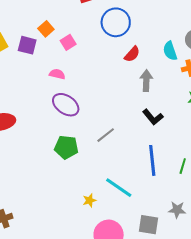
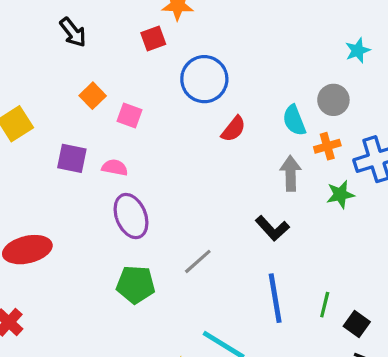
pink square: (68, 42) -> (130, 116), turned -35
purple square: (27, 45) -> (72, 158), moved
gray arrow: (146, 81) -> (291, 173), moved
purple ellipse: (66, 105) -> (131, 216), turned 36

